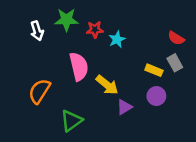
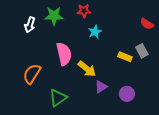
red star: (95, 30) -> (84, 11), moved
white arrow: (37, 31) -> (30, 25), turned 35
red semicircle: (176, 38) -> (147, 24), moved
purple circle: (156, 96) -> (127, 94), moved

